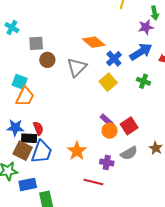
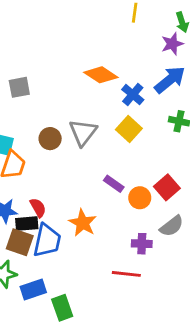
brown circle: (47, 60) -> (50, 139), moved
gray triangle: (77, 67) -> (83, 132), moved
purple rectangle: (107, 120) -> (114, 184), moved
orange star: (77, 151) -> (83, 223), moved

